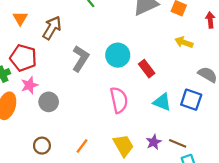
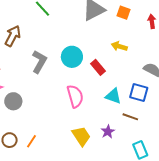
yellow arrow: (184, 42) -> (119, 46), moved
brown line: (178, 143) -> (130, 117), moved
orange line: (82, 146) -> (32, 141), moved

